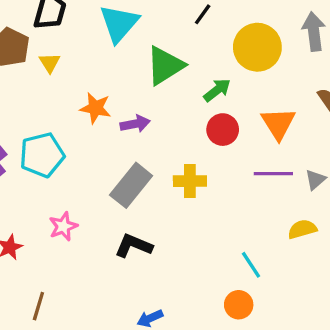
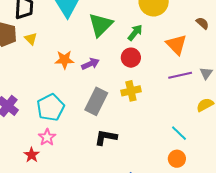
red circle: (223, 130) -> (131, 58), moved
cyan pentagon: (42, 155) -> (51, 107), moved
pink star: (63, 226) -> (47, 137), moved

